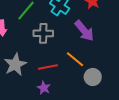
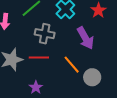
red line: (48, 67) -> (39, 57), moved
gray circle: (93, 77) -> (92, 77), moved

